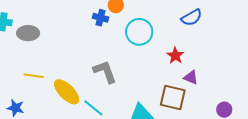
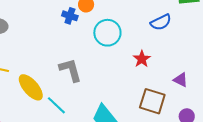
purple triangle: (191, 77) -> (181, 80), moved
brown square: (173, 97) -> (152, 101), moved

